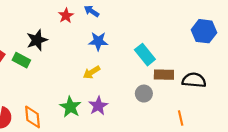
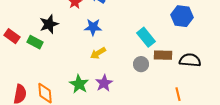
blue hexagon: (204, 31) -> (182, 16), moved
blue star: (98, 41) -> (93, 27), moved
gray circle: (144, 94) -> (141, 64), moved

